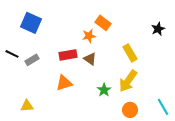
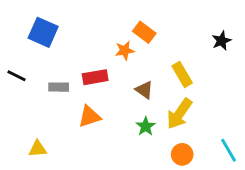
brown triangle: (90, 59) -> (144, 90), moved
gray rectangle: (32, 60) -> (59, 87), moved, turned 32

